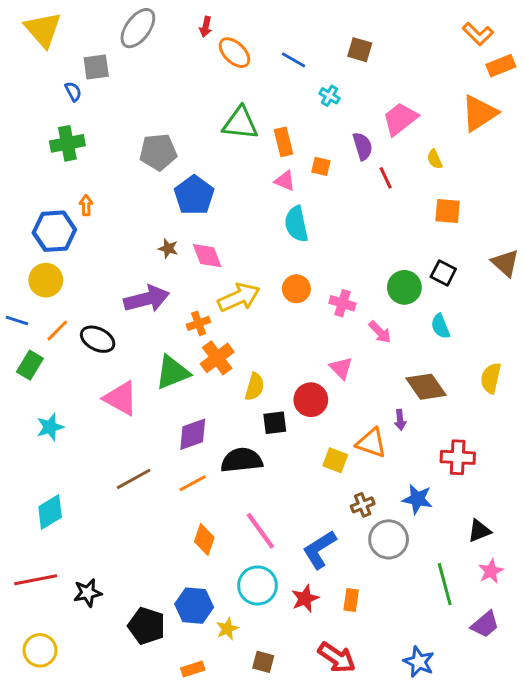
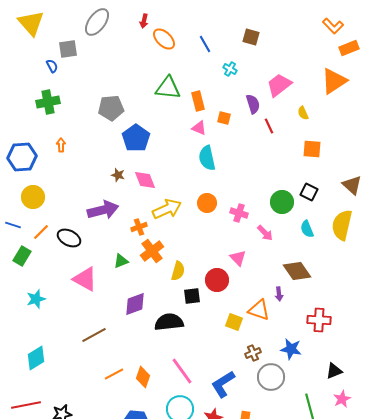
blue line: (293, 60) -> (205, 44), turned 30
blue hexagon: (54, 231) -> (22, 157), moved
green triangle: (173, 372) -> (121, 261), size x0.6
yellow semicircle: (491, 378) -> (342, 225), moved, size x1.4
orange line: (193, 483) -> (114, 374), moved

